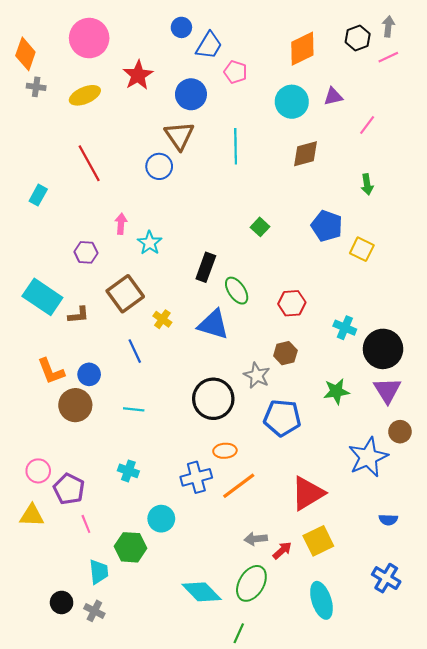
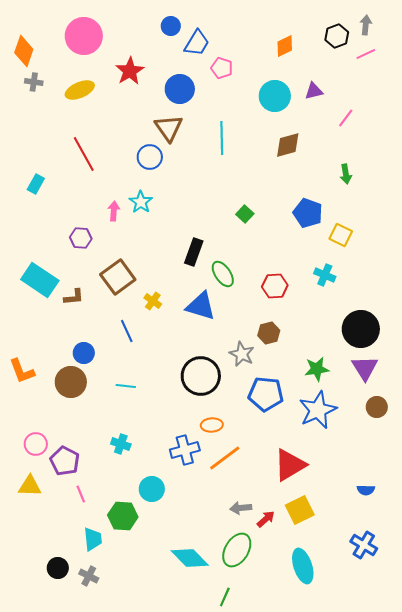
orange diamond: (302, 49) -> (285, 46), size x0.7
cyan star: (150, 243) -> (141, 202), moved
cyan cross: (345, 328) -> (325, 275), moved
orange L-shape: (51, 371) -> (22, 371), moved
blue star: (368, 457) -> (318, 410), moved

